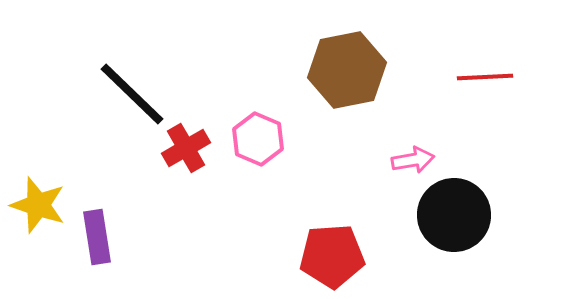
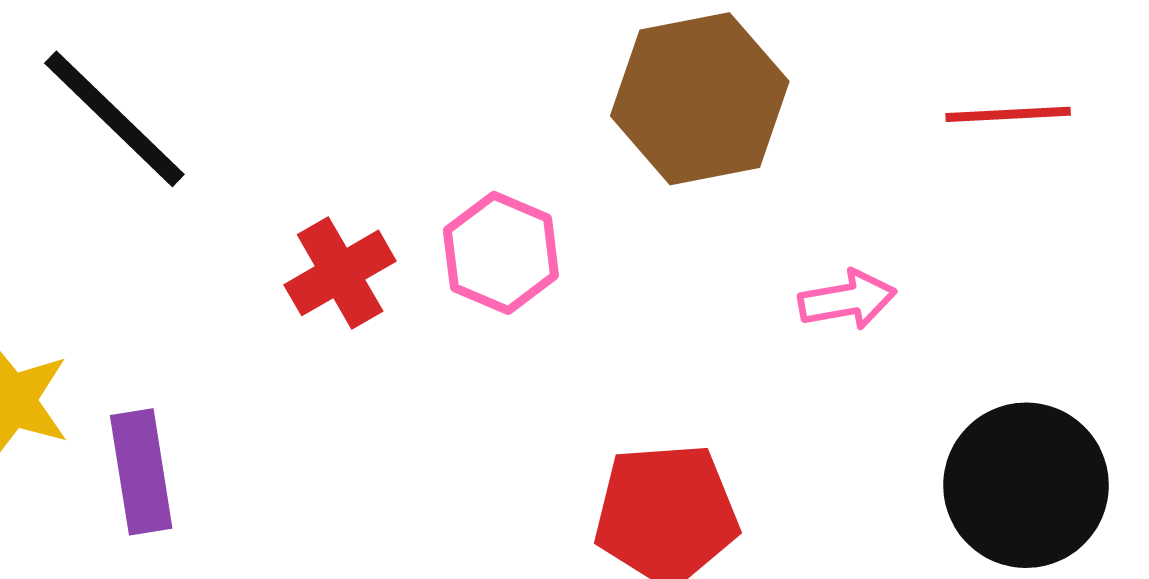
black line: (132, 94) -> (114, 119), moved
black circle: (454, 215) -> (1026, 485), moved

